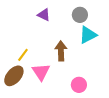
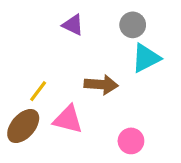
brown arrow: (61, 51) -> (101, 85), turned 96
pink triangle: (41, 72) -> (68, 119), turned -42

